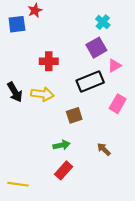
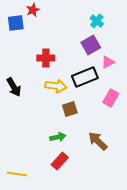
yellow arrow: (42, 94) -> (56, 86), moved
brown arrow: (104, 149) -> (98, 141), size x1.5

